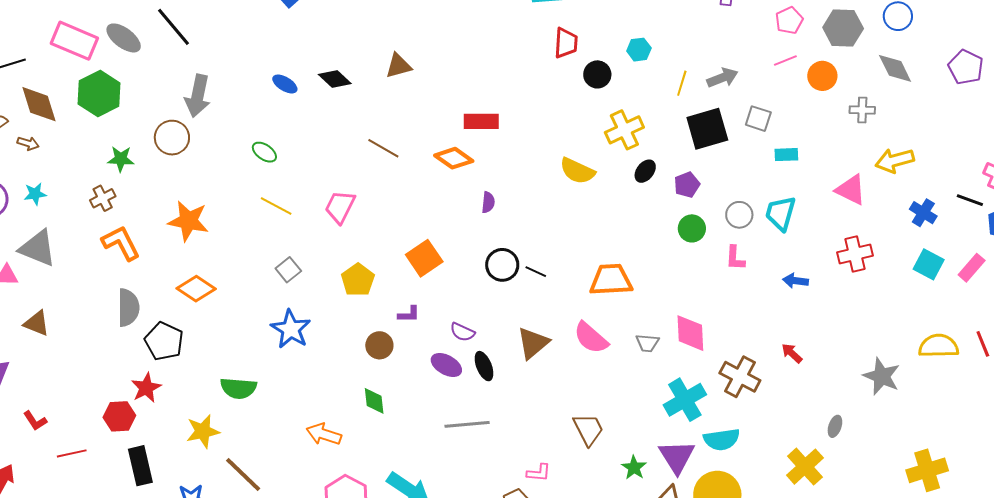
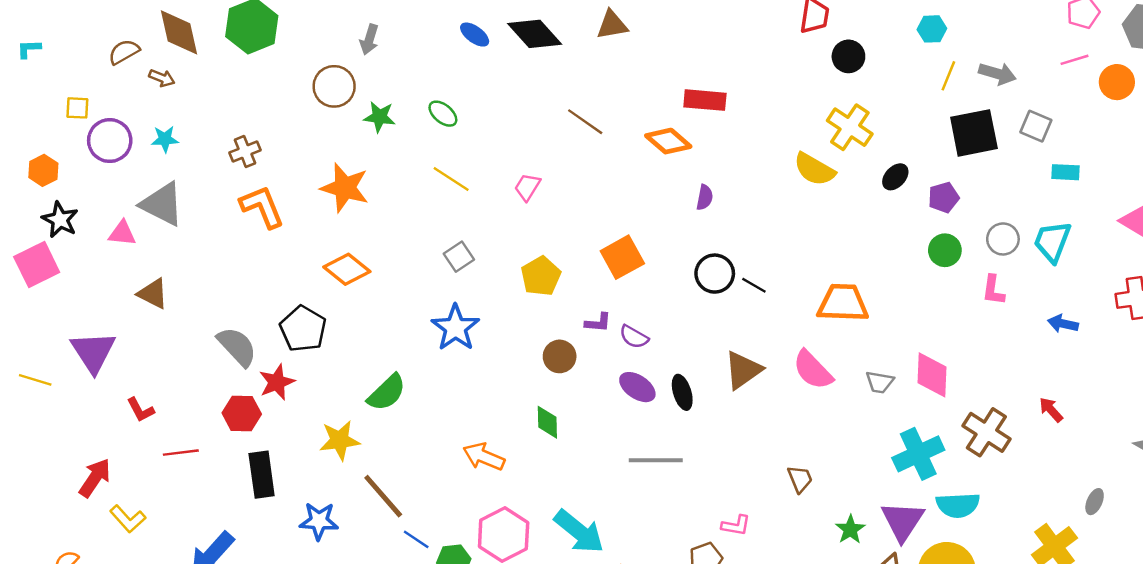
cyan hexagon: (639, 50) -> (932, 29), moved
gray arrow: (722, 78) -> (997, 74), turned 32
black diamond: (335, 79) -> (535, 34), size x1.4
gray arrow: (198, 96) -> (369, 39), size x0.6
yellow cross: (624, 130) -> (850, 127), moved, turned -36
green star: (121, 159) -> (379, 117), moved
pink trapezoid: (340, 207) -> (527, 187), size x0.7
gray semicircle: (128, 308) -> (237, 347), moved, turned -48
purple semicircle: (462, 332) -> (634, 337), moved
green semicircle: (238, 388) -> (387, 393), turned -54
brown trapezoid: (588, 429) -> (800, 479), size x0.7

